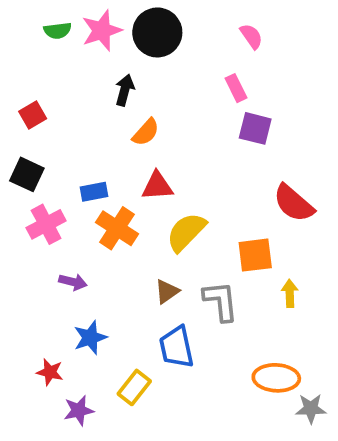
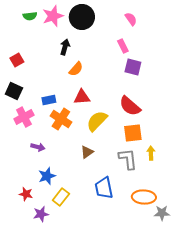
red semicircle: (294, 203) -> (130, 106), moved
gray L-shape: (221, 301) -> (128, 159), moved
blue trapezoid: (177, 347) -> (104, 188), moved
yellow rectangle: (134, 387) -> (61, 197), moved

